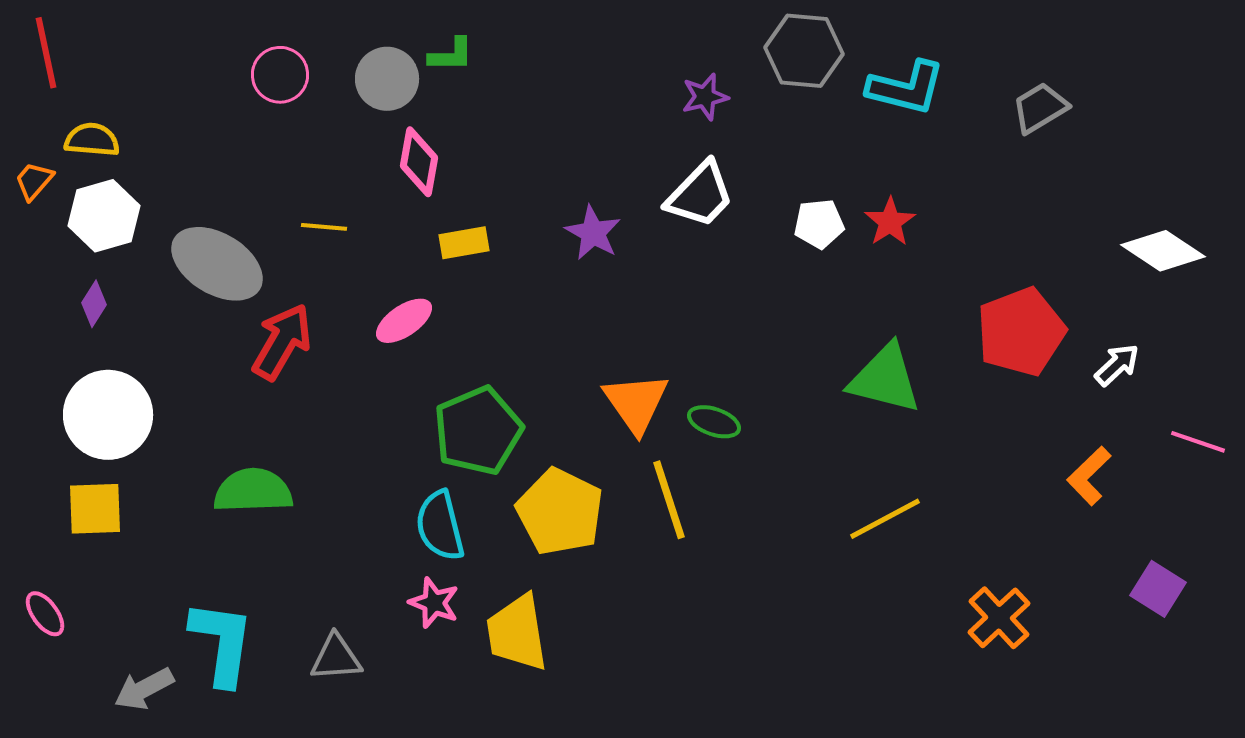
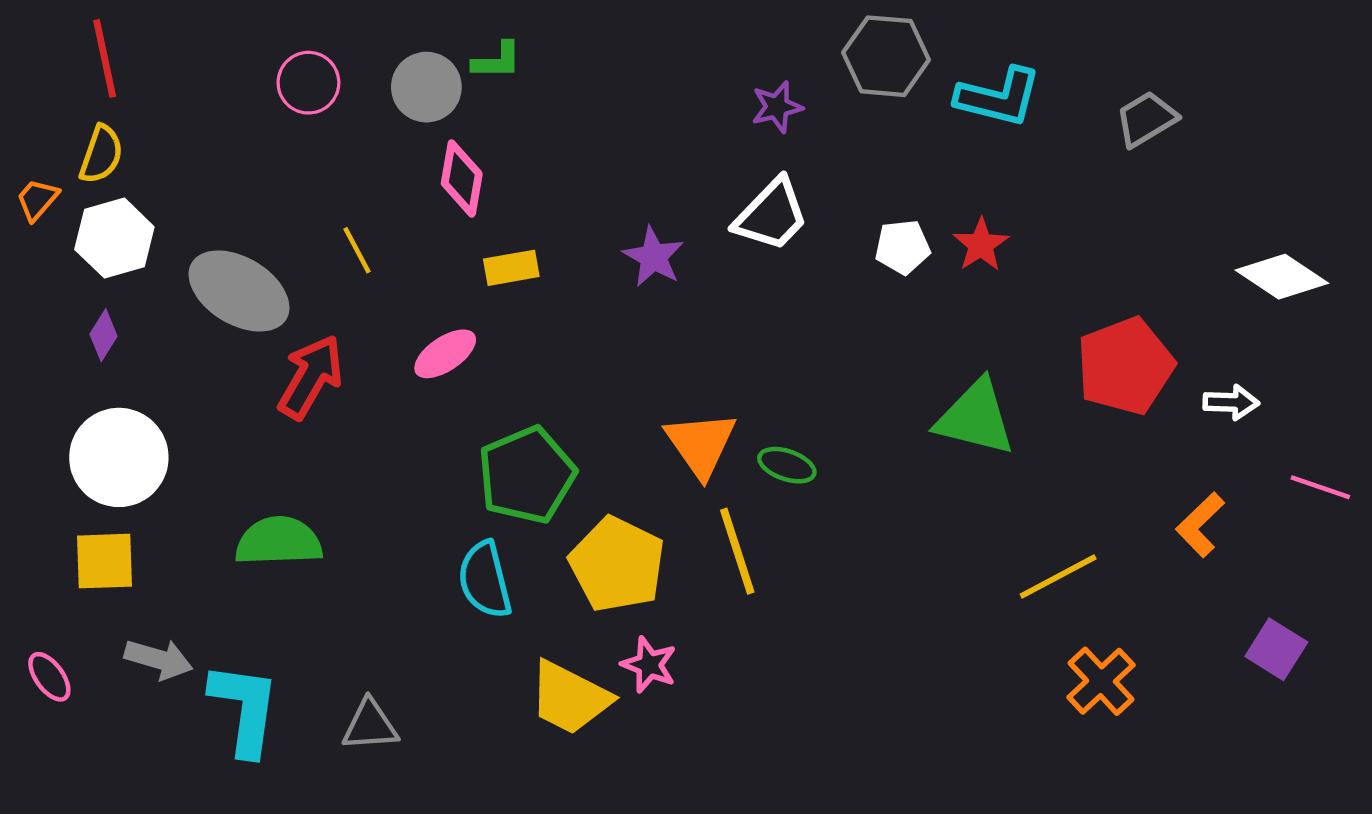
red line: (46, 53) -> (105, 58), moved
yellow semicircle: (92, 140) -> (101, 154), turned 104
yellow line: (324, 227) -> (357, 250), turned 57
white arrow: (1117, 365) -> (1231, 402), turned 45
yellow line: (885, 519) -> (1058, 577), moved
pink star: (434, 603) -> (649, 665), moved
yellow trapezoid: (517, 633) -> (570, 698), turned -54
gray arrow: (144, 689) -> (159, 659), moved, turned -136

